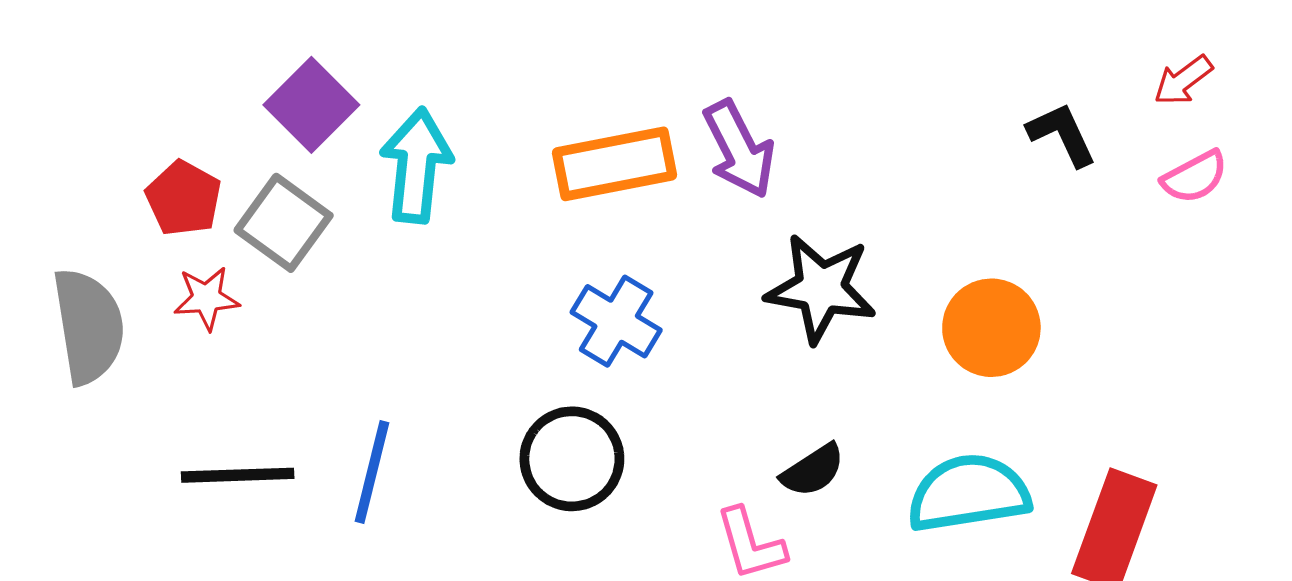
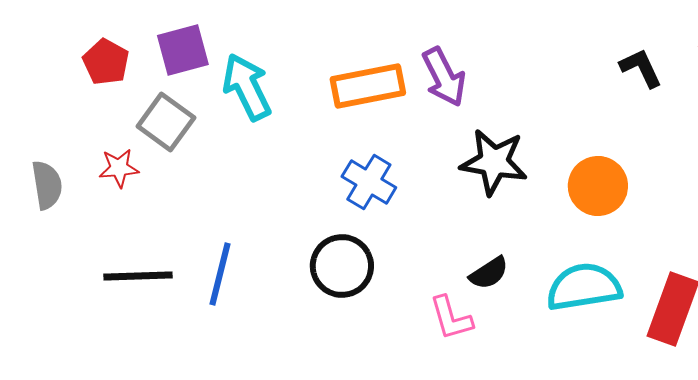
purple square: (311, 105) -> (183, 50), turned 30
cyan arrow: (416, 166) -> (247, 87), turned -32
red pentagon: (184, 198) -> (106, 62), moved
gray semicircle: (88, 326) -> (47, 185), size x0.7

